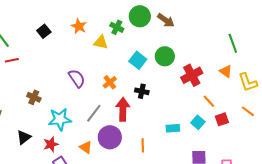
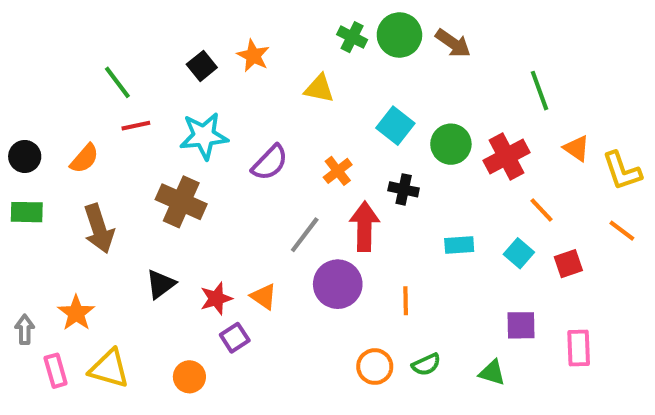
orange star: (79, 26) -> (253, 56), moved
green cross: (117, 27) -> (352, 37), moved
green line: (233, 43) -> (539, 91), moved
green circle: (165, 56) -> (451, 144), moved
purple semicircle: (77, 78) -> (270, 163), turned 78
brown cross: (34, 97) -> (181, 202), size x1.6
cyan star: (60, 119) -> (204, 136), moved
red square: (222, 119) -> (568, 264), moved
cyan rectangle: (173, 128) -> (459, 245), moved
orange triangle: (86, 147) -> (264, 297), moved

